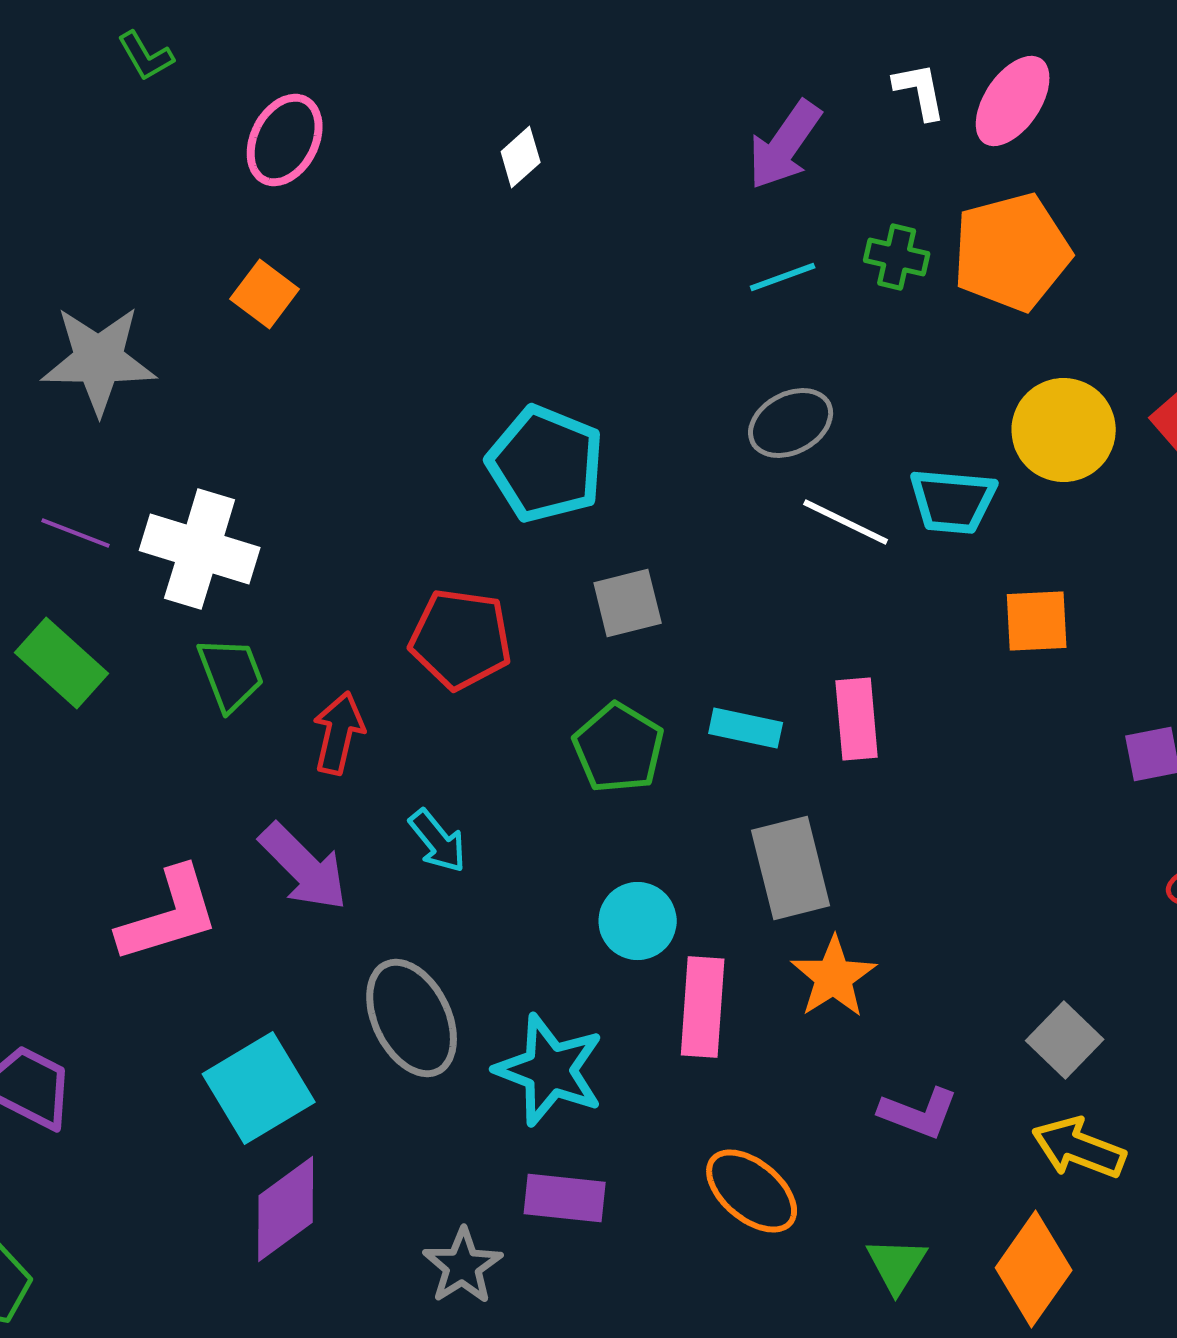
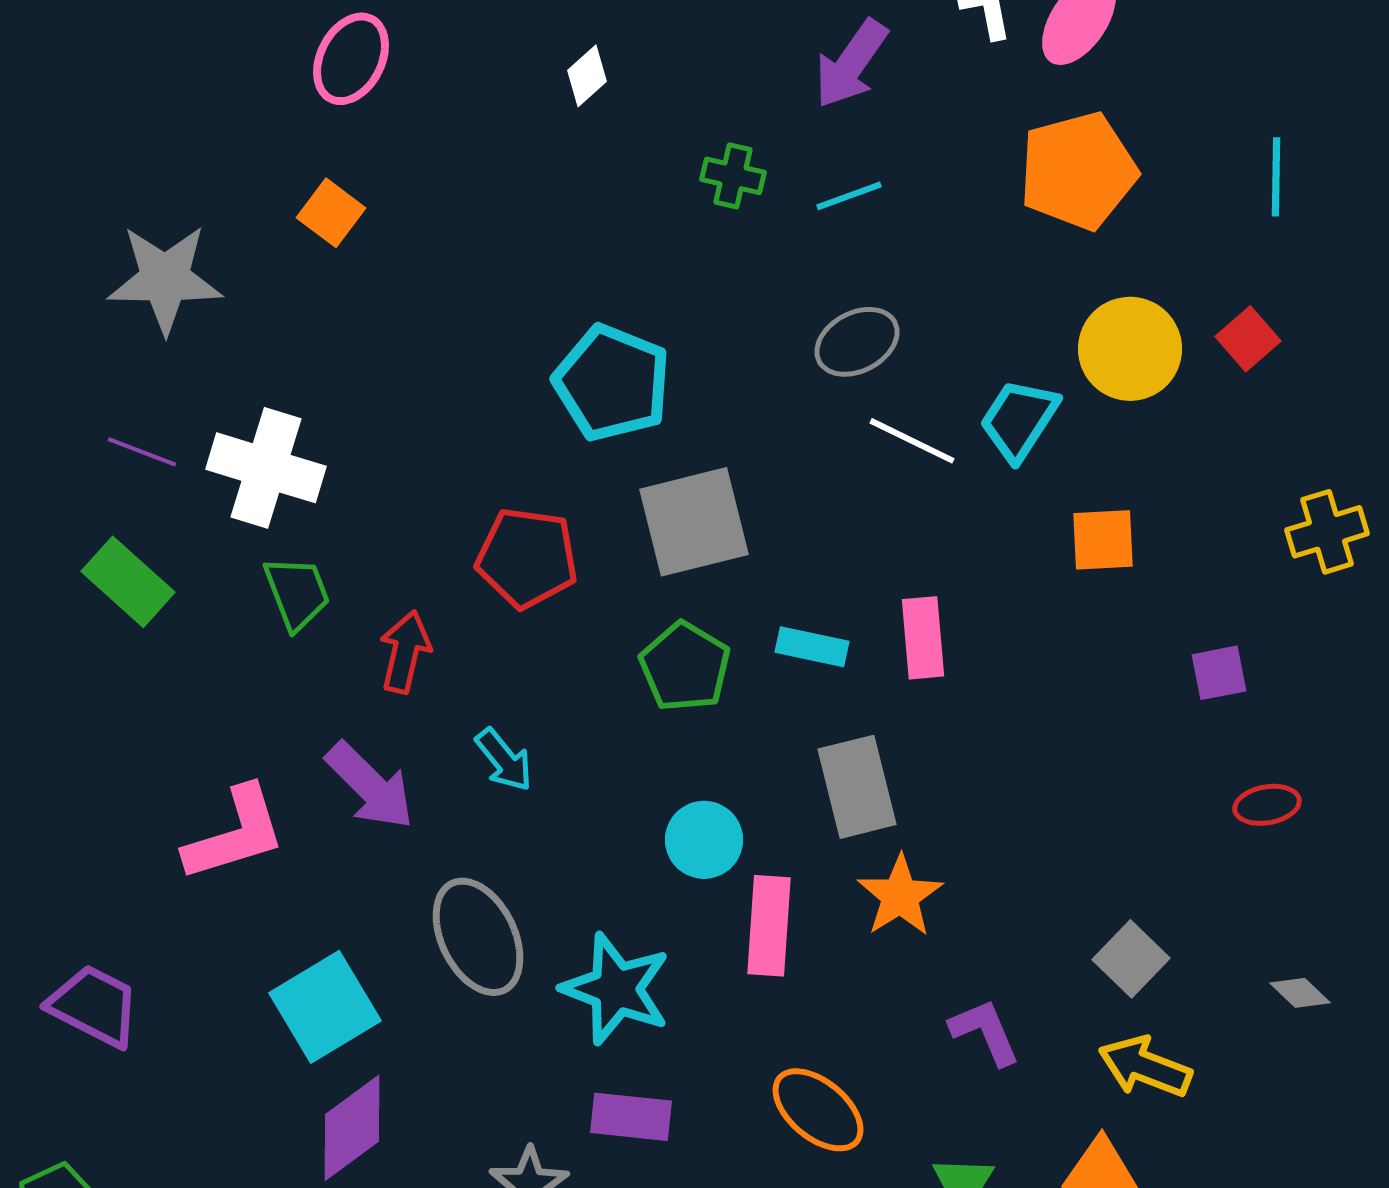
green cross: (897, 257) -> (733, 176), moved
cyan trapezoid: (953, 501) -> (1019, 420), turned 118
gray square: (628, 603) -> (694, 522), size x1.6
purple L-shape: (919, 1113) -> (985, 1032), turned -134

